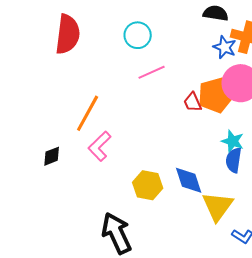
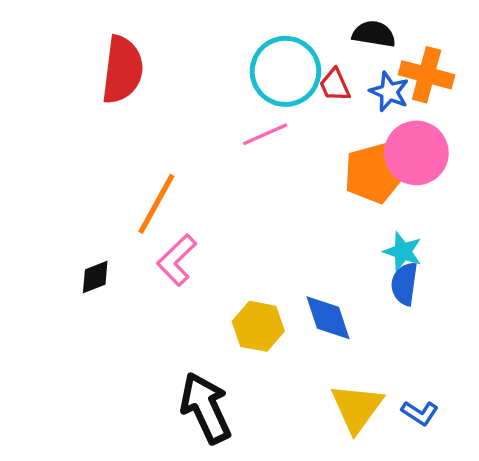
cyan circle: (138, 35) -> (285, 71), moved, size x1.5
red trapezoid: (193, 102) -> (335, 85), moved
yellow triangle: (218, 206) -> (357, 408), moved

